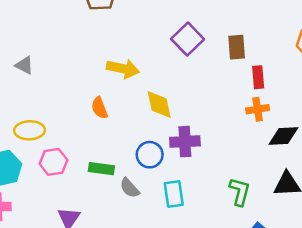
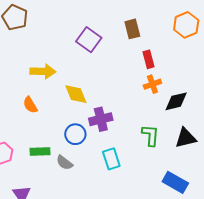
brown rectangle: (237, 47) -> (132, 29), moved
green L-shape: (240, 192) -> (150, 135), moved
cyan rectangle: (174, 194) -> (111, 159), moved

